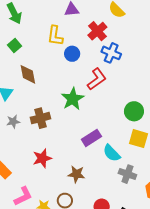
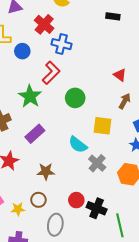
green circle: (134, 111) -> (75, 98), moved
purple rectangle: (91, 138) -> (35, 134), moved
gray cross: (127, 174) -> (97, 163), turned 30

